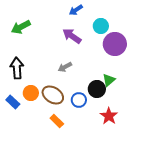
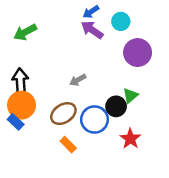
cyan circle: (101, 26) -> (121, 21), moved
purple arrow: (72, 36) -> (92, 30), moved
orange circle: (31, 93) -> (22, 105), moved, size x1.5
brown ellipse: (53, 95) -> (63, 114), turned -65
blue circle: (79, 100) -> (94, 119), size x1.5

